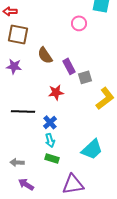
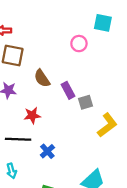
red star: (56, 92) -> (32, 115), moved
cyan arrow: (50, 140) -> (11, 171), moved

